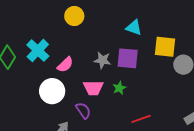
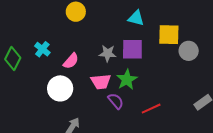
cyan cross: (38, 51) -> (42, 49), size x0.7
green star: (119, 88) -> (127, 80), size x1.5
purple semicircle: (83, 110) -> (116, 101), moved

